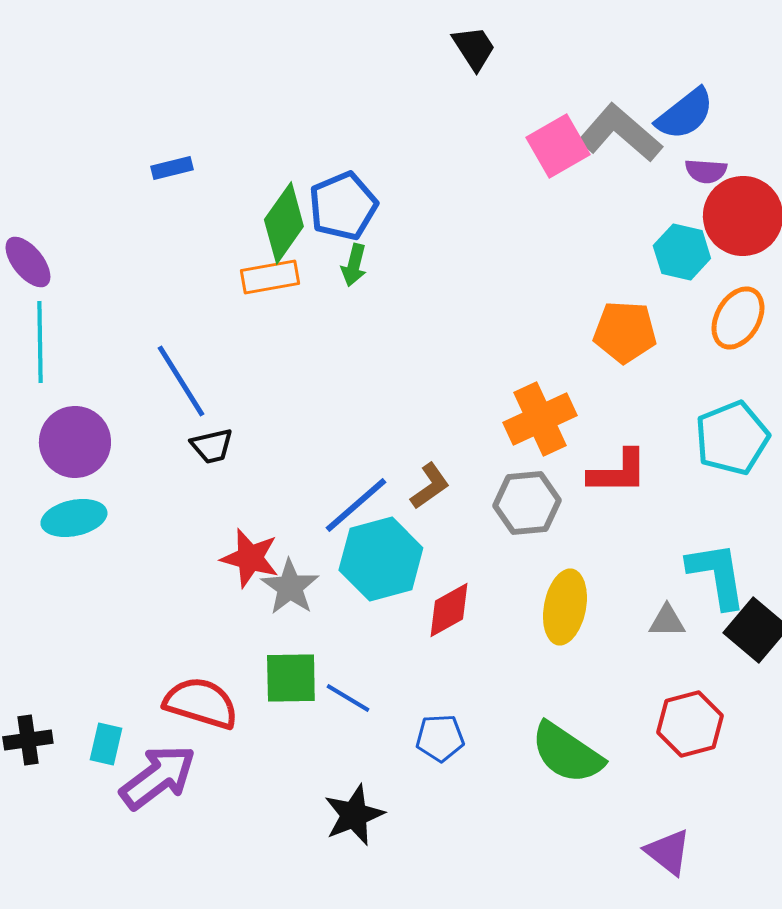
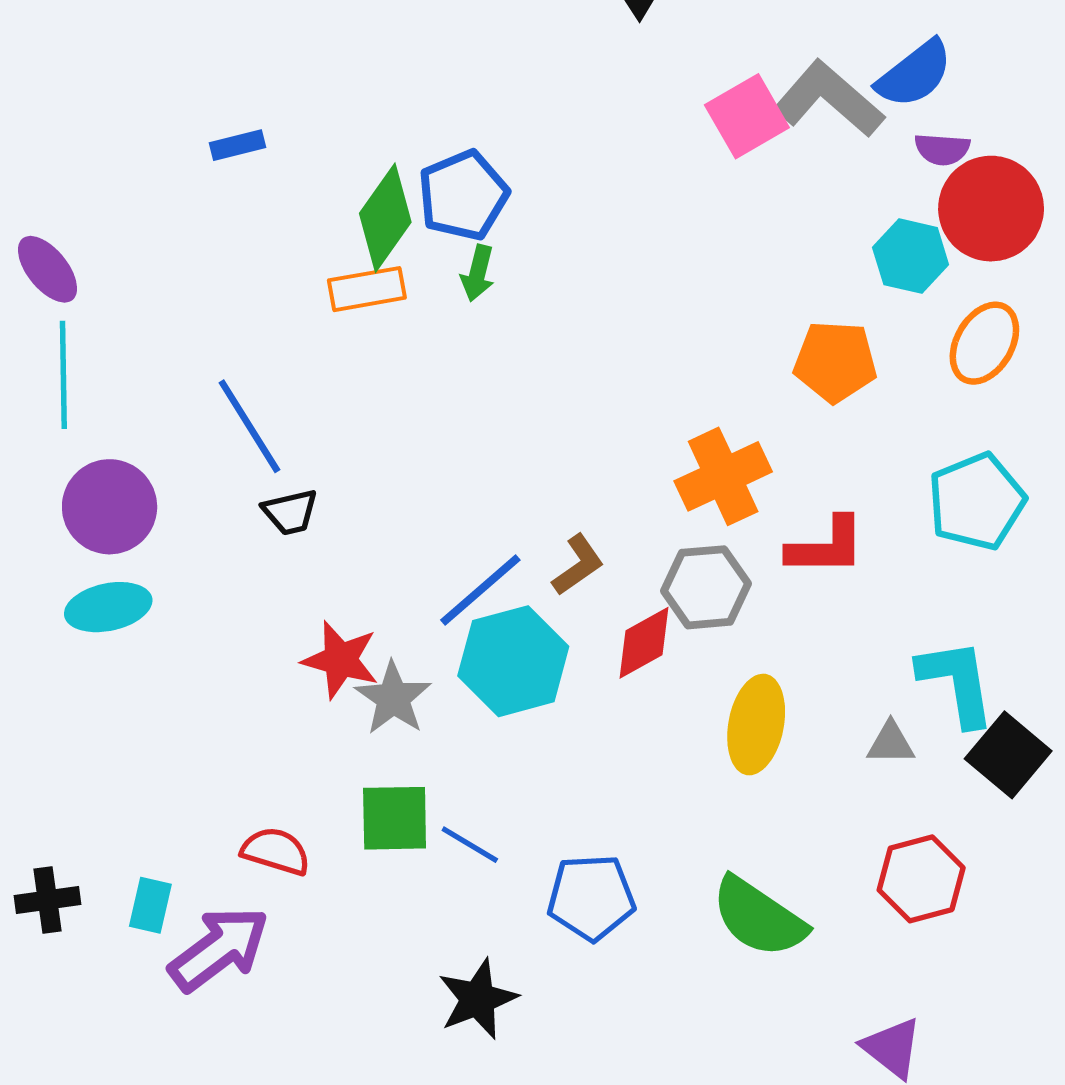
red diamond: (449, 610) -> (644, 643), moved
red semicircle: (201, 703) -> (276, 851), size x0.7
blue pentagon: (440, 738) -> (591, 897), size x1.4

